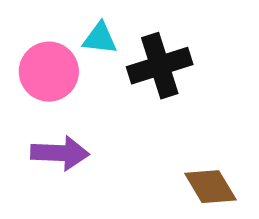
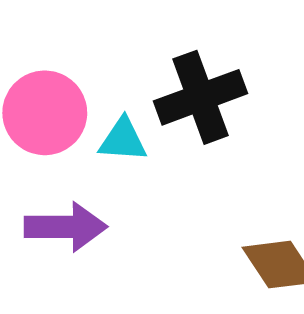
cyan triangle: (100, 38) -> (123, 140), moved

